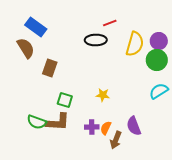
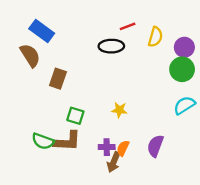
yellow semicircle: (135, 44) -> (155, 37), moved, size x0.7
purple semicircle: (134, 126) -> (155, 146), turned 42
brown arrow: (116, 140) -> (114, 162), moved

